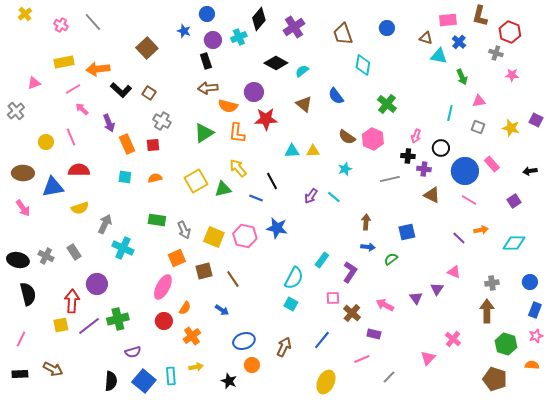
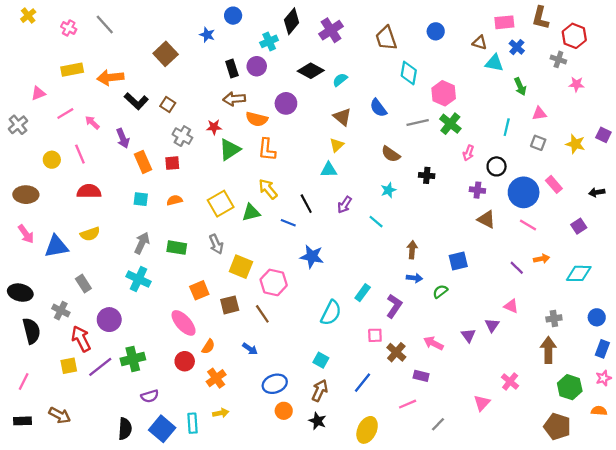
purple circle: (213, 40) -> (257, 66), moved
pink line: (73, 89) -> (65, 114), moved
green cross: (387, 104) -> (450, 124), moved
red star: (266, 119) -> (214, 127), moved, size x0.6
pink hexagon: (373, 139) -> (444, 93), moved
yellow triangle: (313, 151) -> (337, 145), moved, turned -40
black cross: (408, 156) -> (427, 175), moved
gray line: (390, 179) -> (418, 123), moved
blue triangle: (53, 187) -> (56, 246), moved
purple arrow: (311, 196) -> (345, 205), moved
gray arrow: (105, 224) -> (142, 243), moved
gray arrow: (184, 230) -> (216, 244), moved
pink hexagon: (245, 236) -> (274, 282), moved
gray cross: (46, 256) -> (61, 311), moved
pink ellipse: (163, 287) -> (184, 323), turned -70
red arrow: (72, 301) -> (81, 339), turned -30
cyan square: (291, 304) -> (321, 360), moved
black star: (229, 381) -> (318, 421), moved

